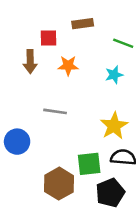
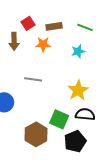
brown rectangle: (83, 24) -> (54, 26), moved
red square: (49, 38) -> (28, 23), turned -32
green square: (89, 164) -> (59, 119), turned 30

